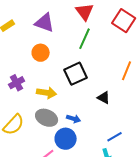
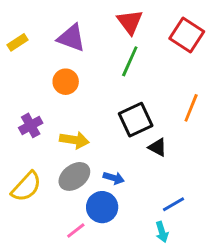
black square: (76, 74) -> (136, 120), moved
gray ellipse: (47, 118) -> (74, 176), turned -60

